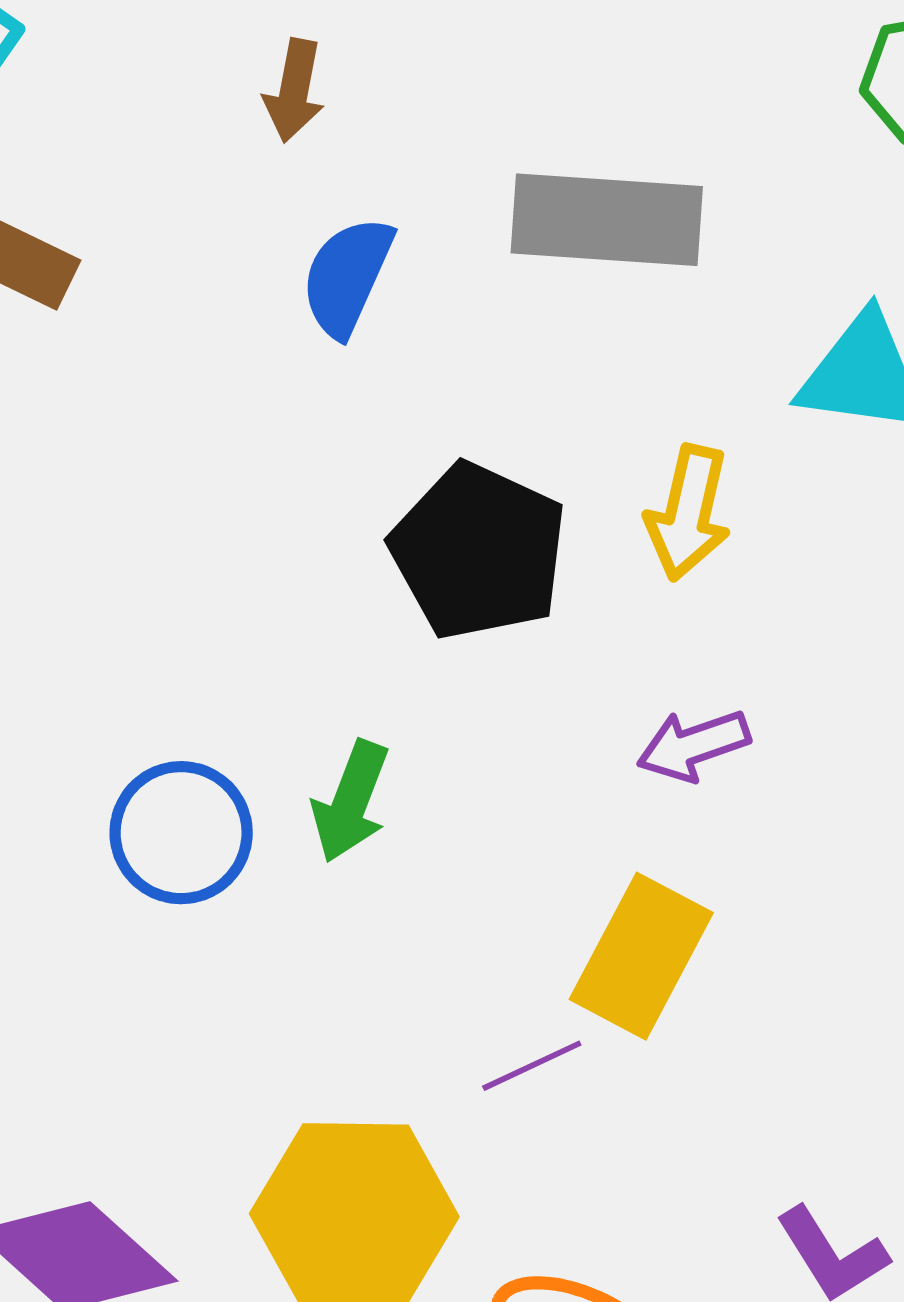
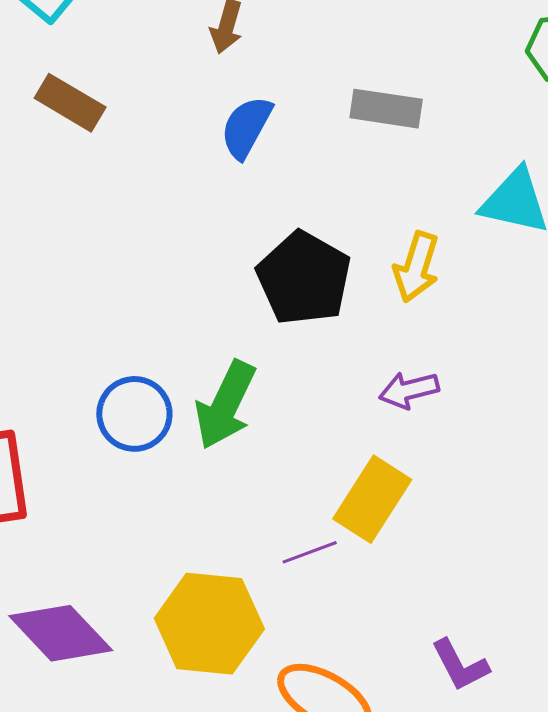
gray rectangle: (607, 220) -> (386, 109), size x0.7
green arrow: (351, 802) -> (225, 405), size x1.4

